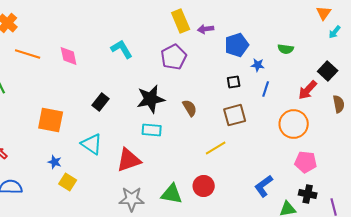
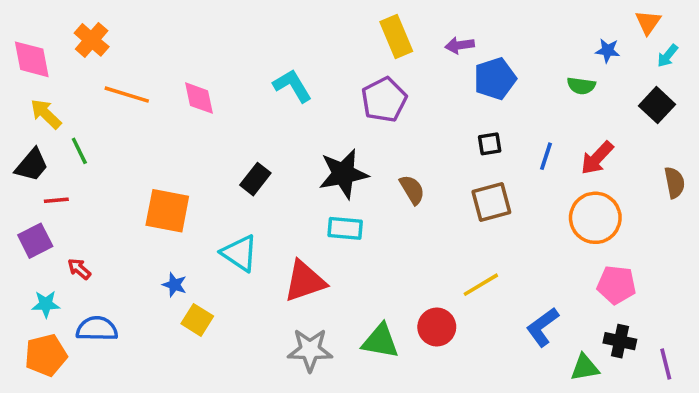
purple arrow: (206, 29) -> (460, 45), moved
blue star: (258, 65) -> (608, 50), moved
black square: (328, 71) -> (657, 105), moved
red arrow: (308, 90) -> (597, 158), moved
yellow line: (216, 148) -> (481, 285), moved

